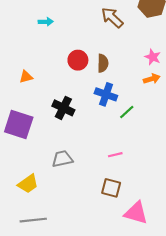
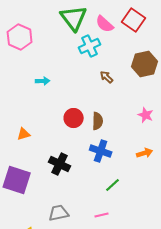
brown arrow: (112, 18) -> (107, 77), size x0.6
orange arrow: (152, 79) -> (145, 153), moved
green line: (127, 112) -> (113, 185), moved
pink line: (115, 155) -> (102, 215), moved

